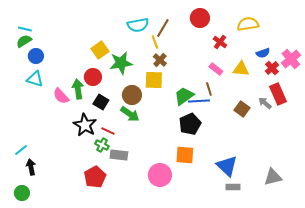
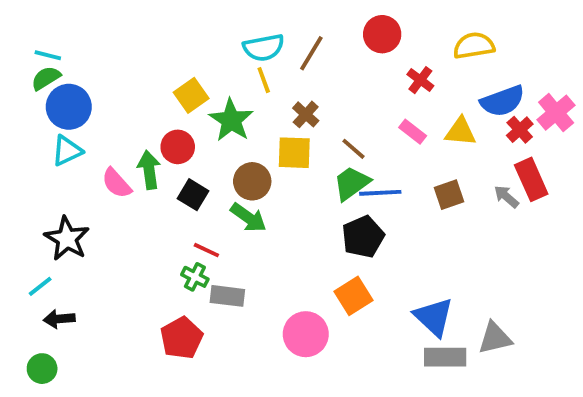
yellow line: (155, 42) -> (264, 80), moved
blue semicircle: (263, 53) -> (503, 101), size x1.6
blue circle: (36, 56) -> (69, 107), size x1.5
green star: (121, 63) -> (231, 120), turned -30
cyan triangle: (35, 79) -> (67, 151), turned -42
brown line: (209, 89) -> (353, 149), moved, turned -32
brown square: (242, 109) -> (449, 195), moved, turned 35
black star: (85, 125) -> (67, 239), moved
orange square: (185, 155) -> (353, 296), turned -36
black arrow: (31, 167) -> (59, 319), turned -84
gray triangle: (273, 177) -> (495, 338), moved
gray rectangle: (233, 187) -> (445, 357), size x1.5

